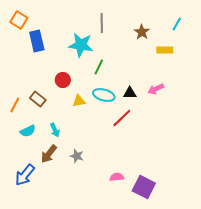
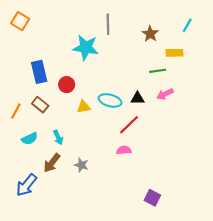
blue rectangle: (37, 41) -> (39, 72), moved
green line: (99, 67) -> (158, 71), moved, turned 56
pink semicircle: (117, 177) -> (124, 150), moved
purple square: (144, 187) -> (152, 198), size x0.7

